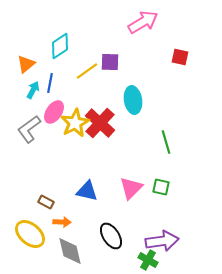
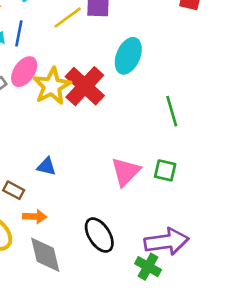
cyan ellipse: (133, 100) -> (128, 56), turned 32
blue triangle: (87, 191) -> (47, 166), moved, size x0.7

